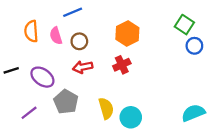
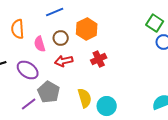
orange hexagon: (127, 33) -> (87, 29), moved
pink semicircle: (56, 36) -> (40, 44), moved
purple line: (29, 113) -> (29, 104), moved

